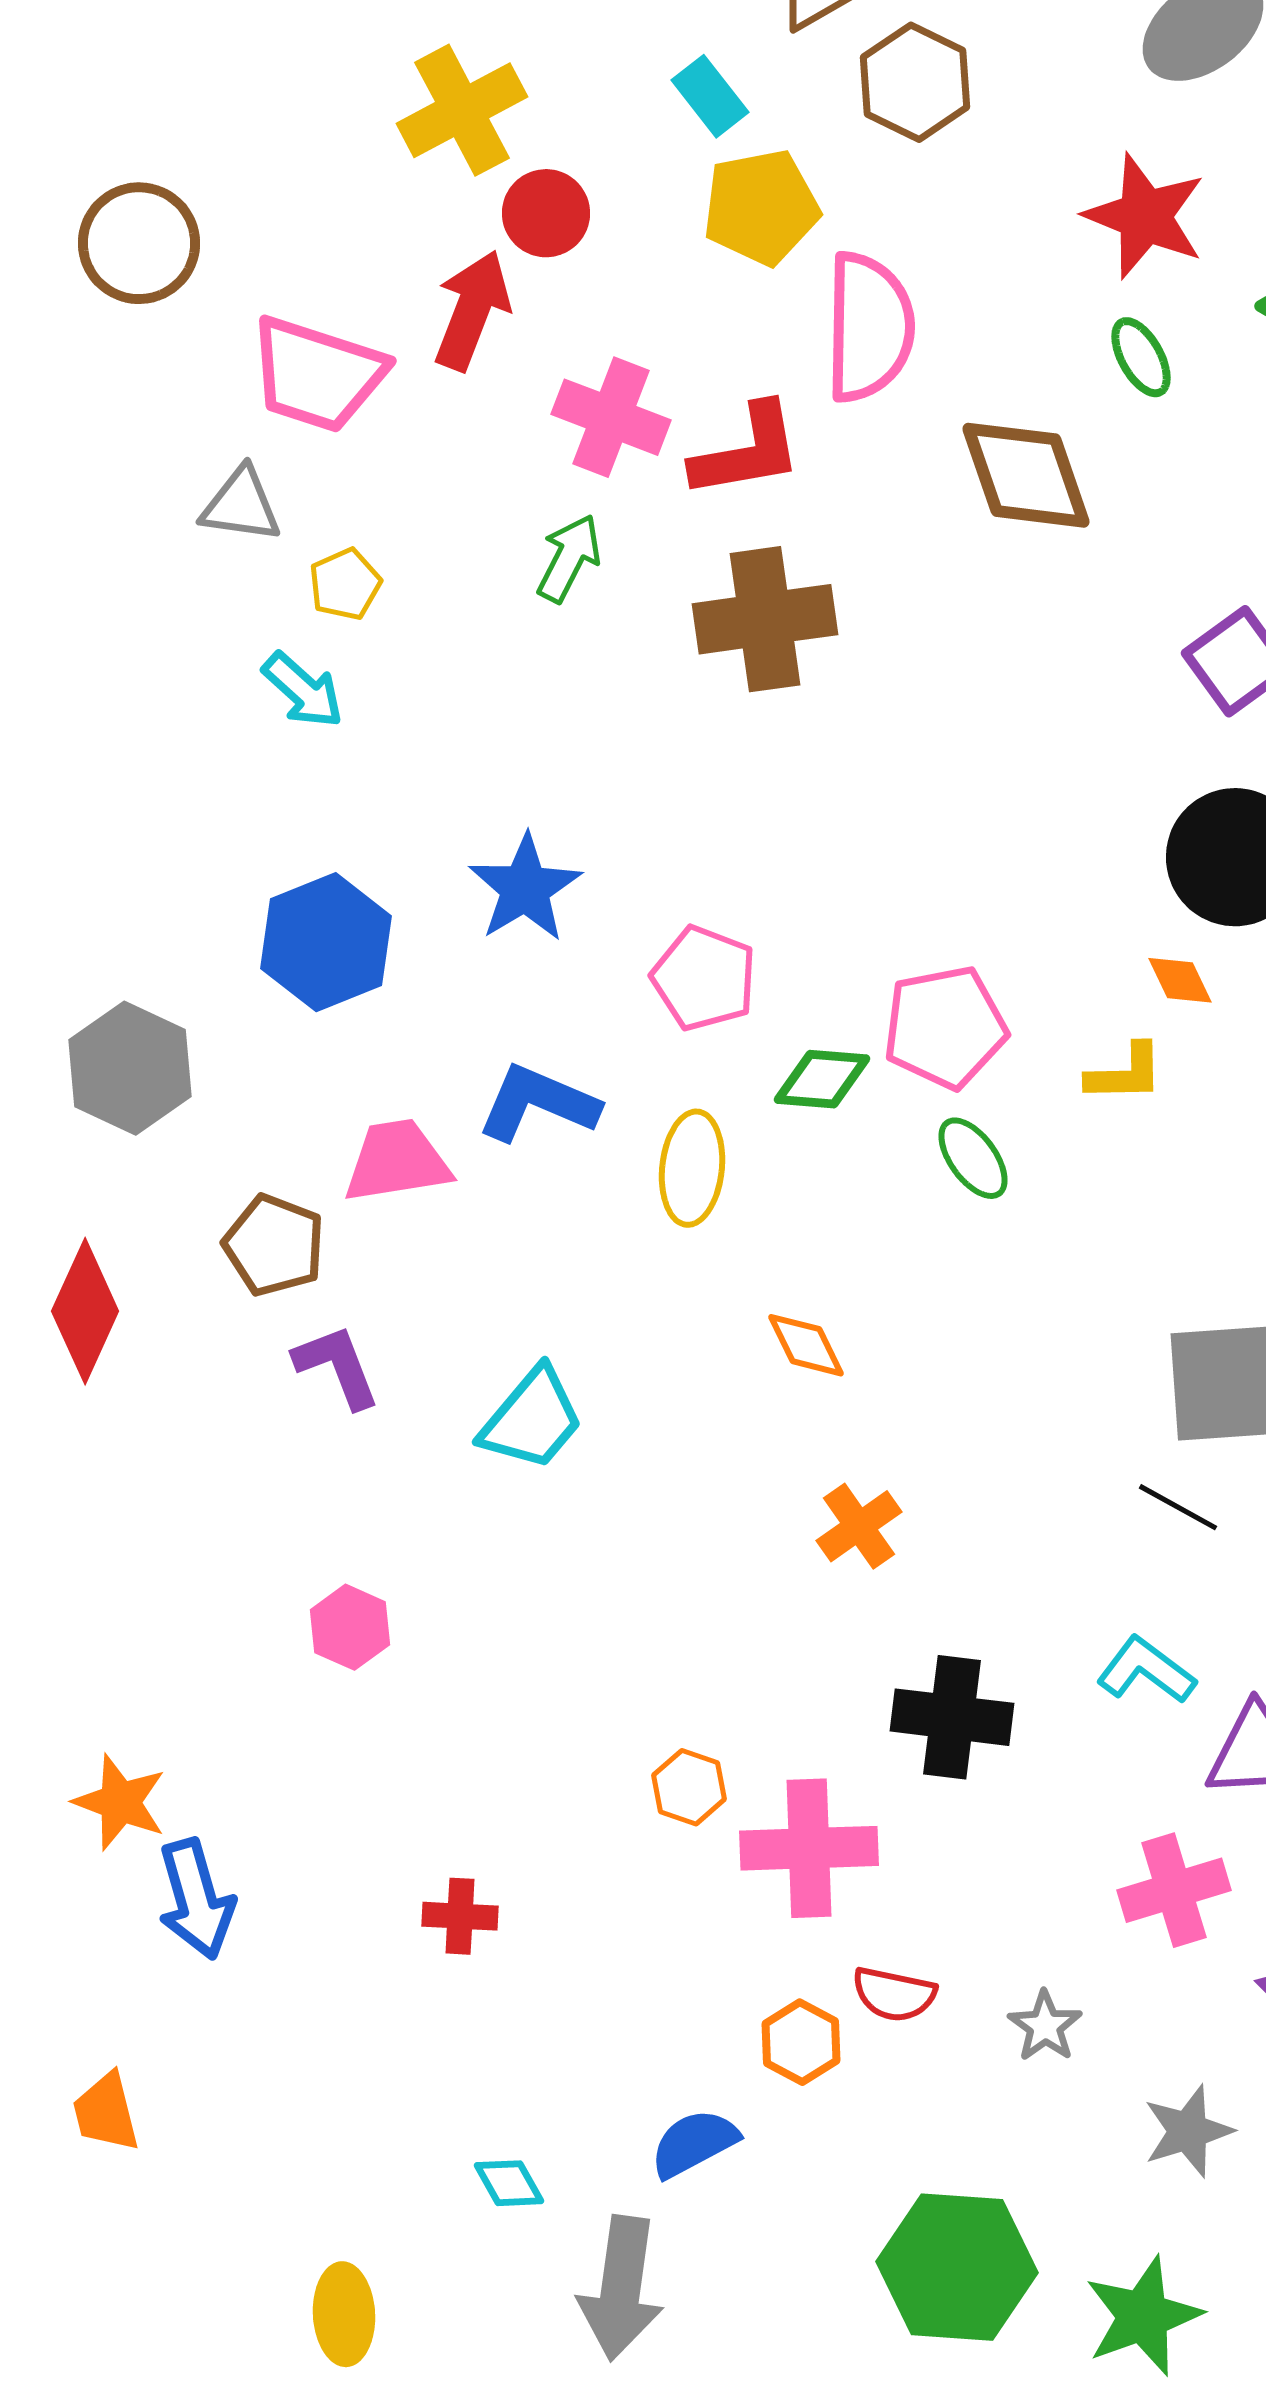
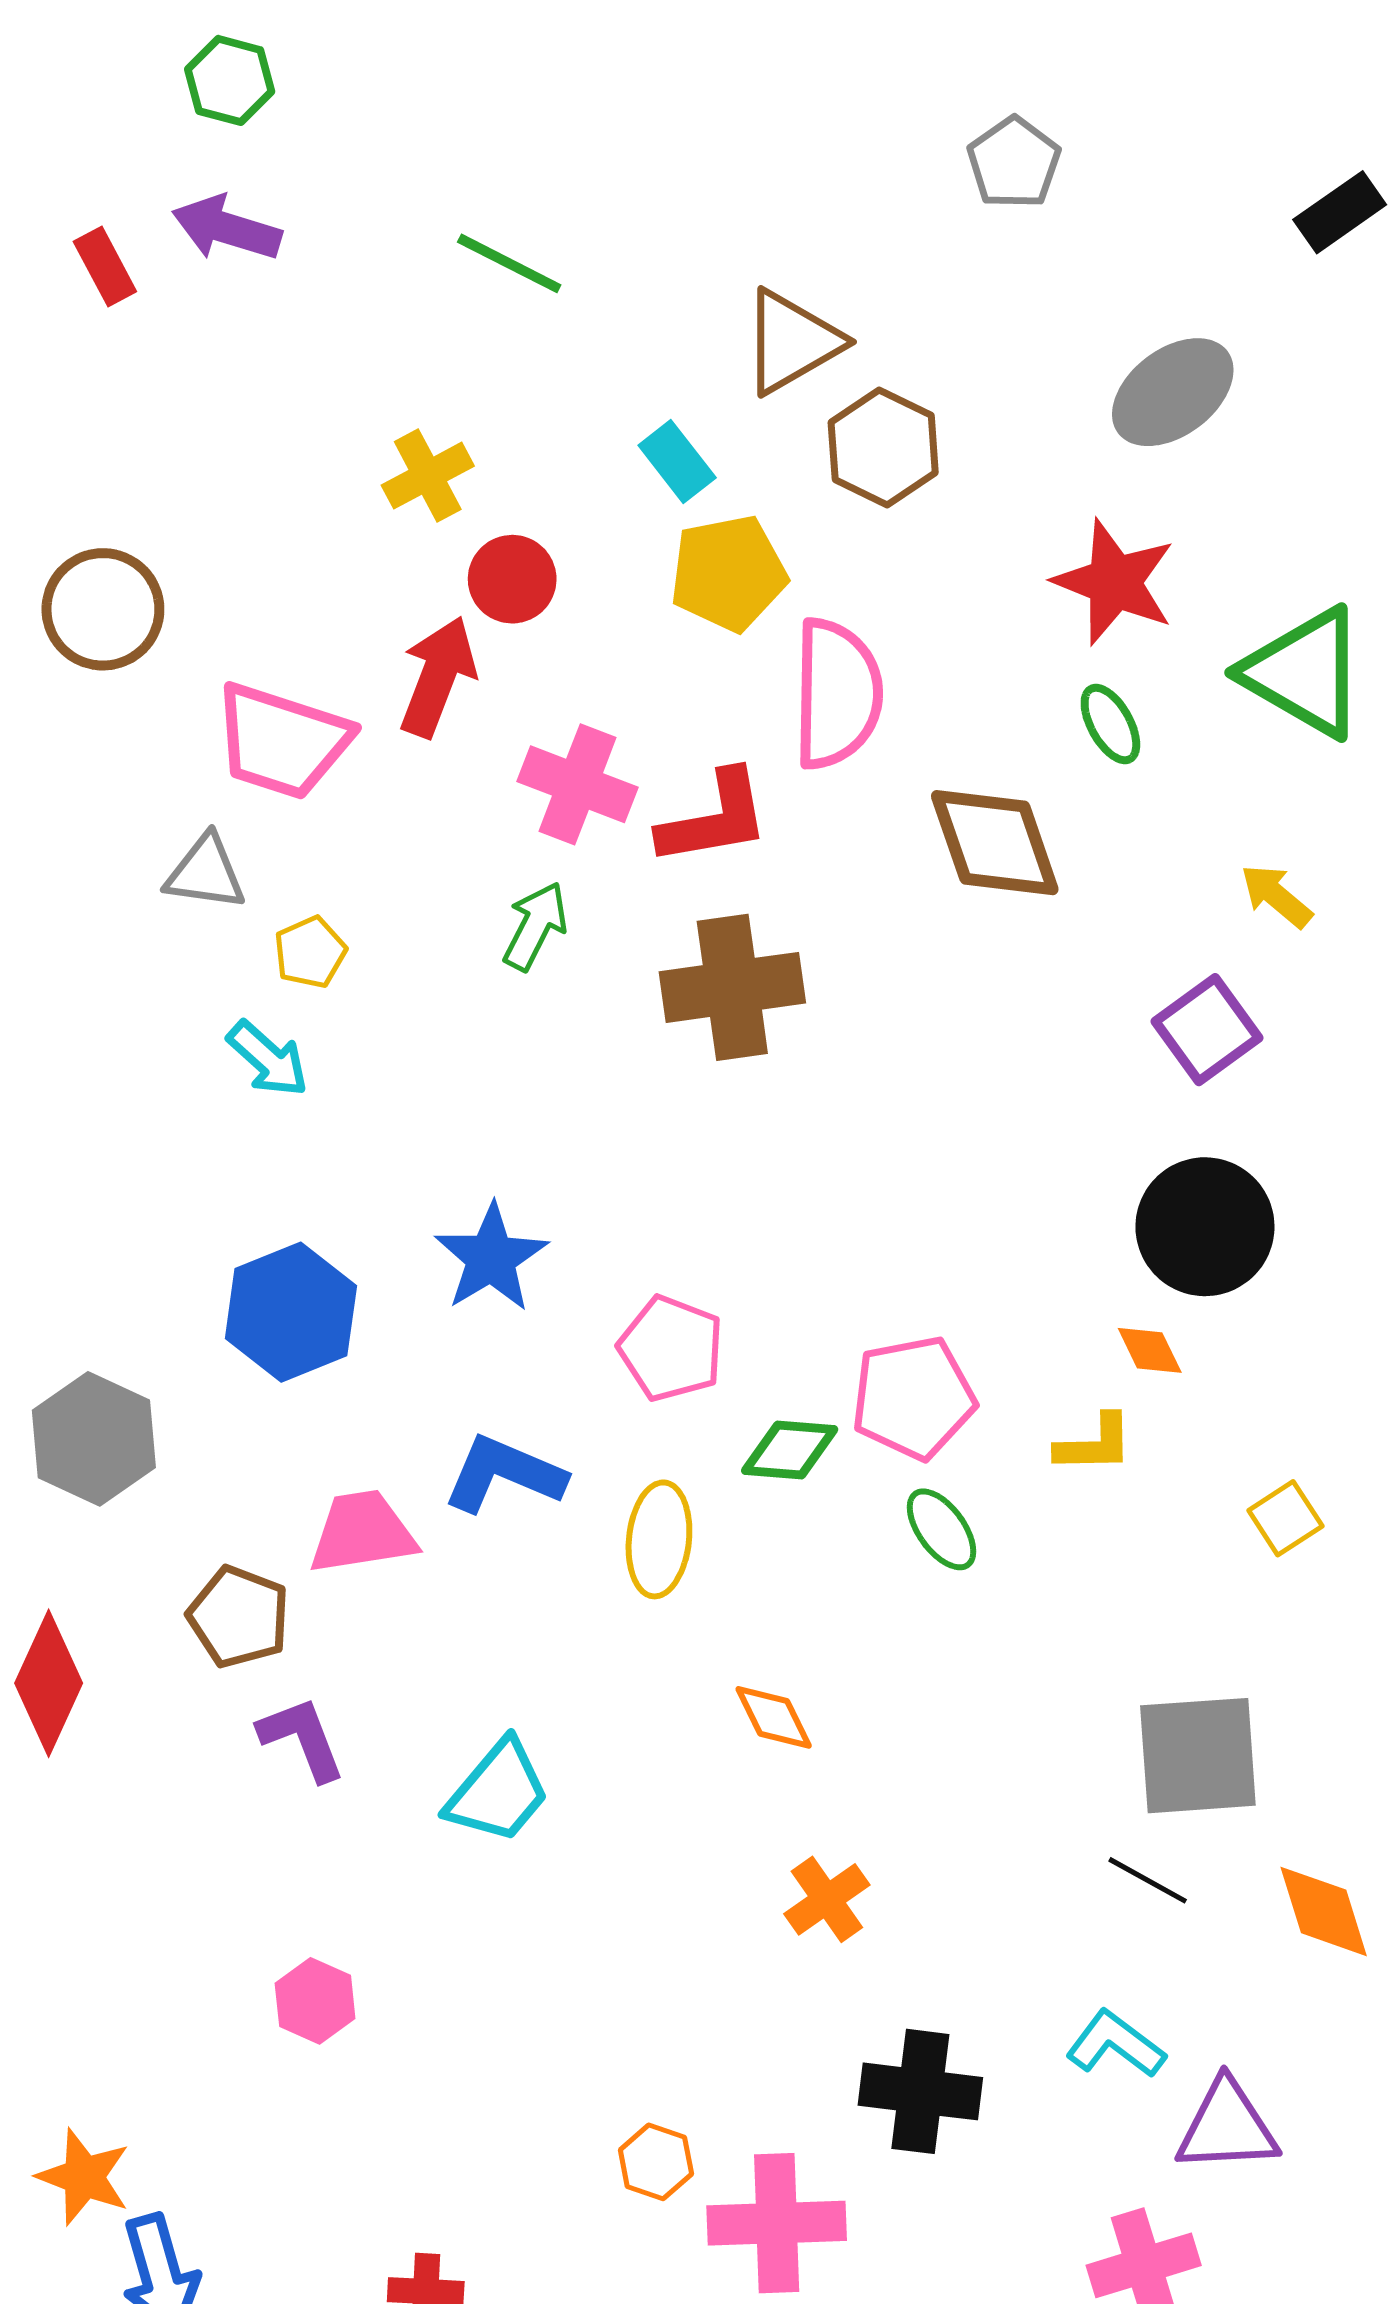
yellow cross: (462, 110) -> (428, 476), size x0.7

